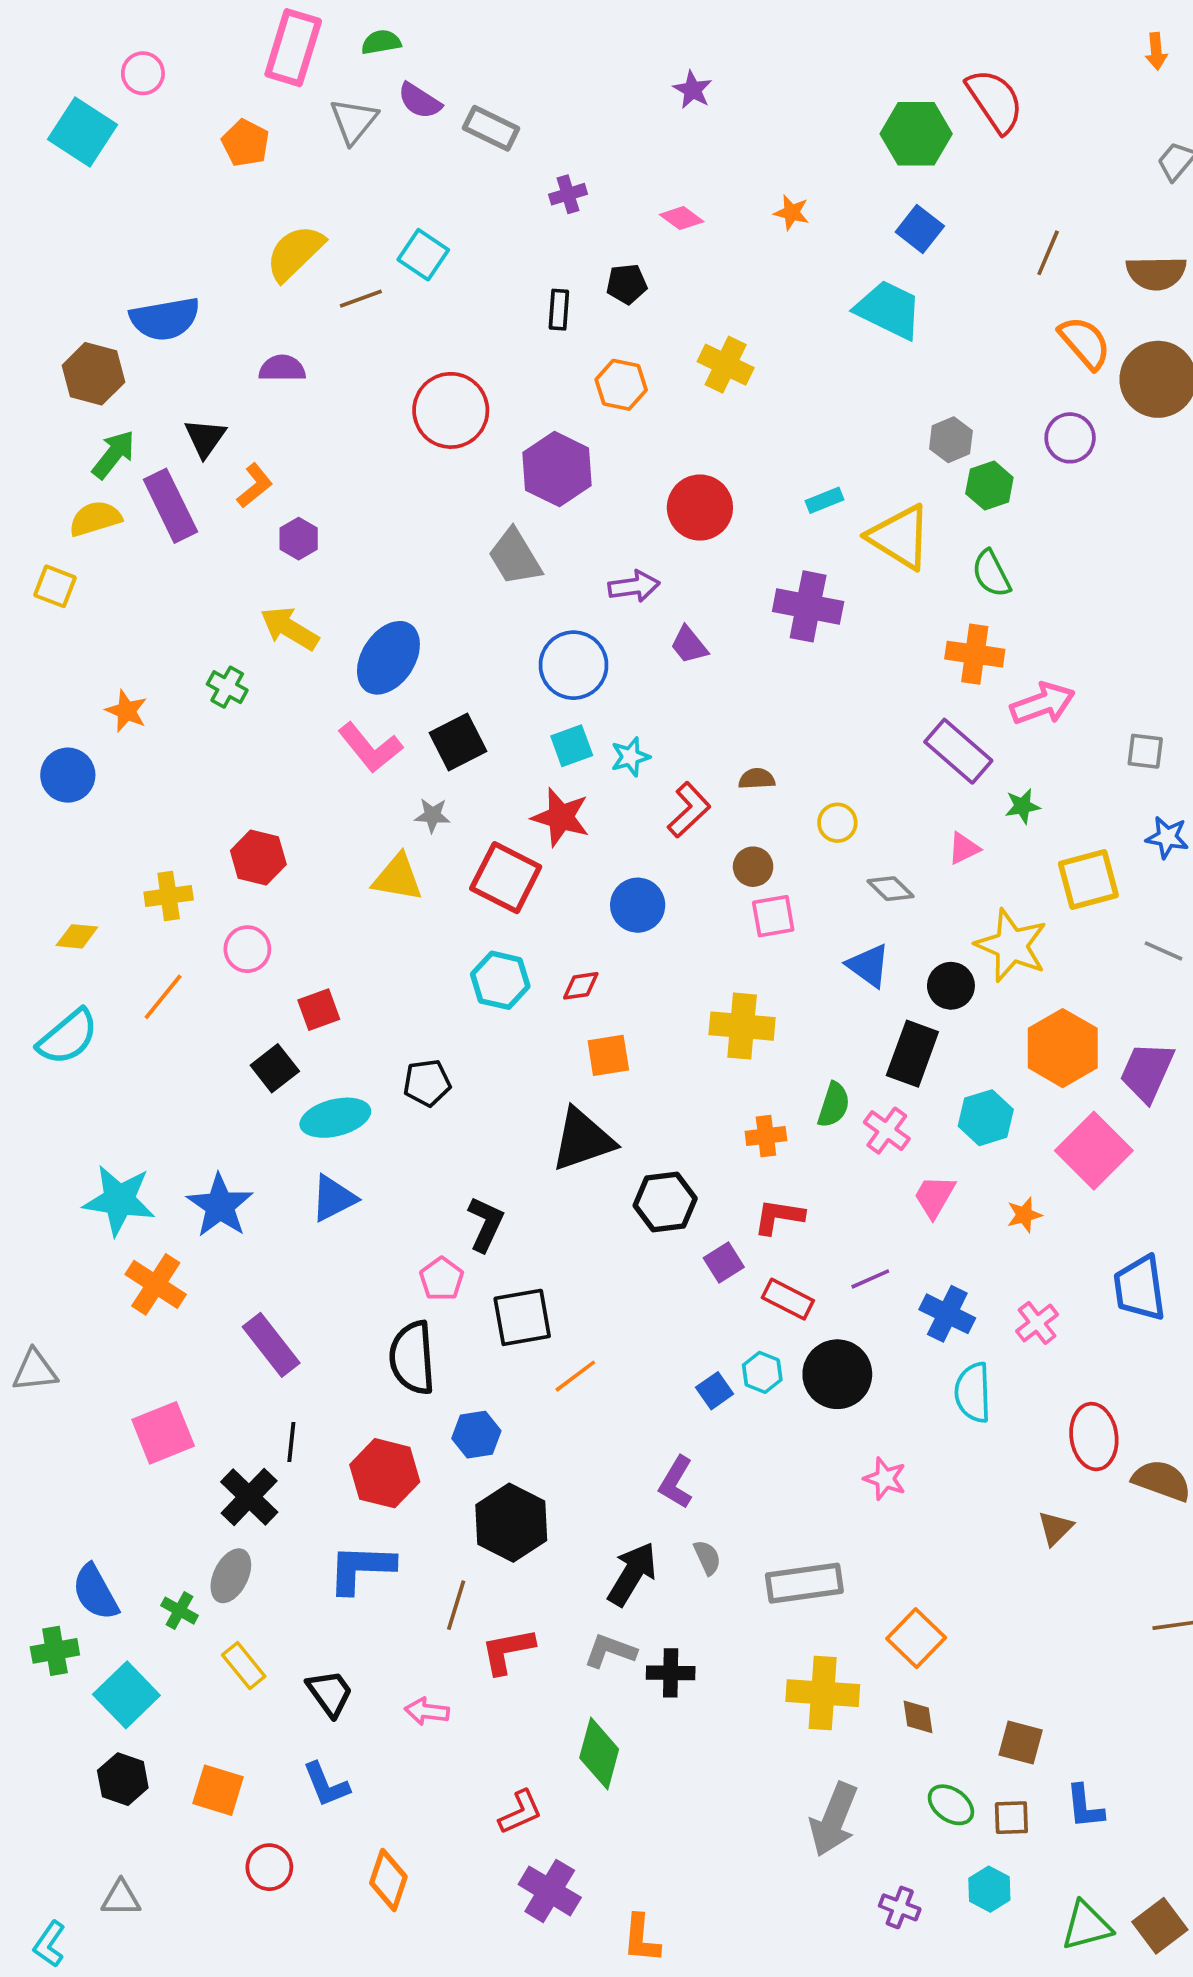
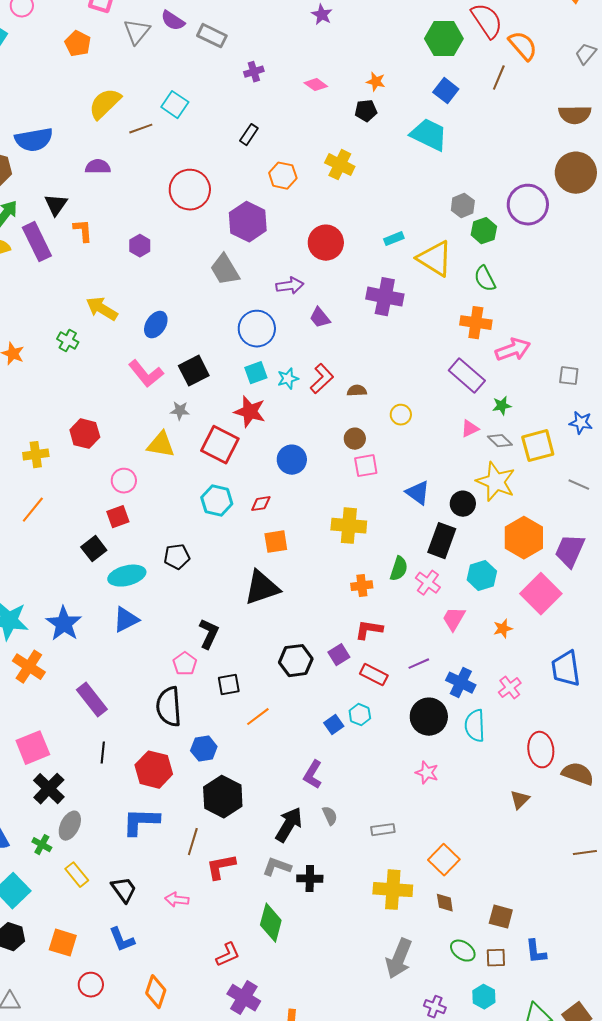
brown line: (1048, 253) -> (499, 78), moved
black pentagon: (627, 284) -> (366, 111), moved
black rectangle: (559, 310) -> (249, 135), turned 30
orange semicircle: (1085, 343) -> (523, 46), moved
purple circle: (1070, 438) -> (528, 205), size x1.5
orange L-shape: (255, 486) -> (83, 231), turned -55
purple hexagon: (299, 539) -> (140, 246), moved
blue ellipse: (388, 658) -> (156, 325), size x0.7
red L-shape: (689, 810) -> (322, 379), moved
gray diamond: (890, 889) -> (500, 441), moved
pink circle: (247, 949) -> (124, 481), moved
black hexagon: (665, 1202) -> (296, 661), moved
black square: (522, 1317) -> (229, 685), size x0.7
black circle: (837, 1374) -> (429, 717), moved
black cross: (249, 1497) -> (49, 789), moved
gray rectangle: (804, 1583) -> (383, 830), size x0.6

